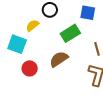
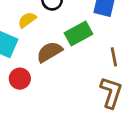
brown semicircle: (59, 59) -> (49, 52), moved

